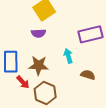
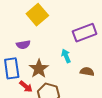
purple semicircle: (38, 33) -> (23, 45), moved
brown star: (39, 65) -> (39, 69), turned -30

